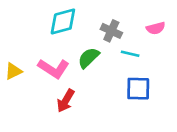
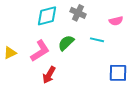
gray cross: (111, 31) -> (78, 13), moved
pink L-shape: (54, 68) -> (40, 51), turned -65
blue square: (138, 89) -> (118, 73), moved

